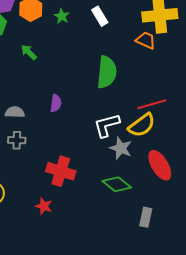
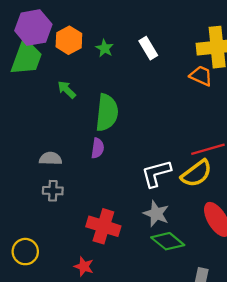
green semicircle: (107, 72) -> (107, 113), moved
gray star: (121, 148) -> (156, 214), moved

